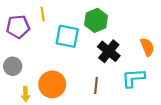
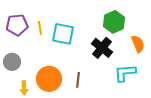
yellow line: (43, 14) -> (40, 28), moved
green hexagon: (96, 20) -> (114, 22), moved
brown line: (96, 85) -> (78, 80), moved

